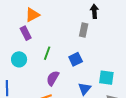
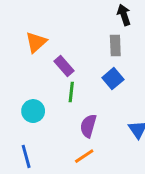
purple rectangle: (26, 33) -> (64, 66), moved
blue square: (76, 59) -> (113, 79), moved

